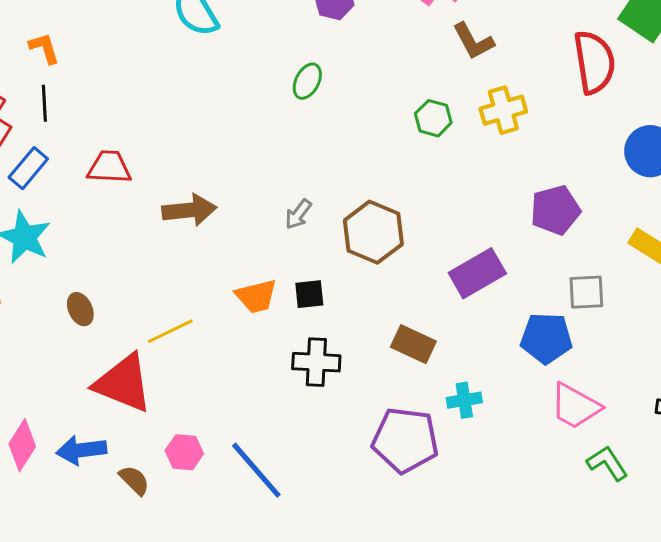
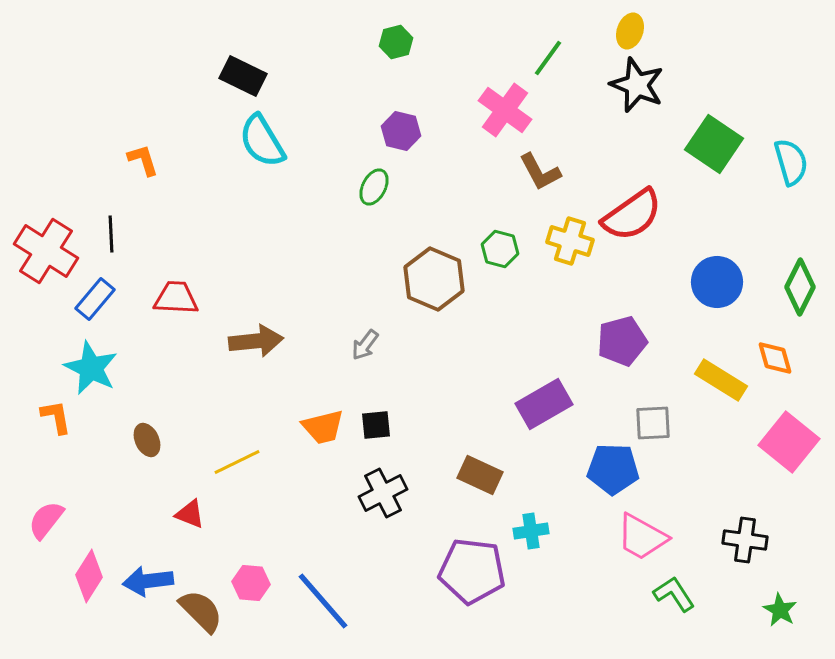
orange L-shape: (44, 48) -> (143, 160), moved
red semicircle: (594, 62) -> (632, 215), moved, turned 64
green ellipse: (307, 81) -> (374, 187), moved
yellow cross: (503, 110) -> (570, 241), turned 33
brown hexagon: (373, 232) -> (434, 279), moved
black cross: (316, 362) -> (383, 493), turned -30
red triangle: (123, 383) -> (190, 514), size x0.5
brown semicircle: (134, 480) -> (201, 611), size x1.4

